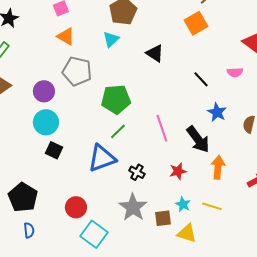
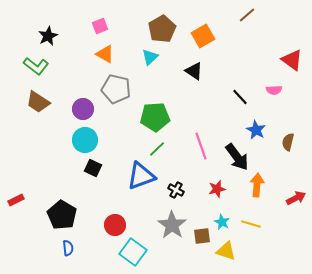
orange square: (196, 23) -> (203, 36), moved

